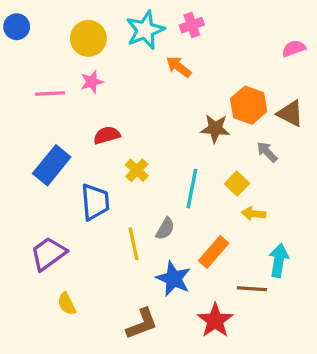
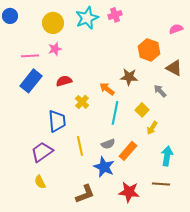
orange arrow: (179, 67) -> (107, 89), moved
orange hexagon: (249, 105) -> (149, 50), moved
blue rectangle: (52, 165) -> (31, 81), moved
yellow arrow: (254, 214) -> (152, 128), turned -64
gray semicircle: (165, 229) -> (108, 144), moved, turned 40
purple trapezoid: (48, 254) -> (42, 152), moved
brown line: (252, 289) -> (161, 184), moved
red star: (215, 320) -> (129, 192), turned -30

